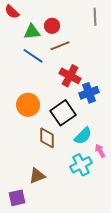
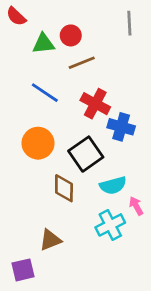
blue line: (33, 56) -> (45, 93), moved
blue cross: (89, 93) -> (121, 127), turned 36
cyan semicircle: (83, 136) -> (113, 185), turned 30

